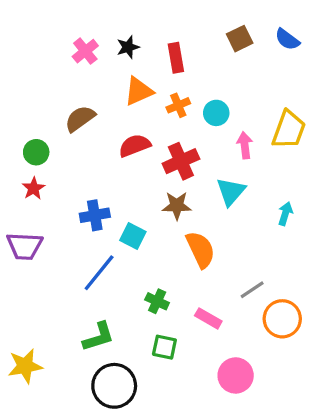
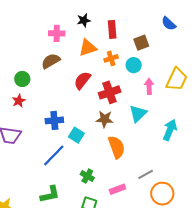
brown square: (240, 39) -> (141, 43), moved
blue semicircle: (287, 39) -> (169, 24), moved
pink cross: (85, 51) -> (57, 33), moved, turned 35
red semicircle: (135, 146) -> (82, 80), turned -36
cyan arrow: (285, 214) -> (170, 130), size x1.5
pink rectangle: (208, 318) -> (117, 189), turned -56

